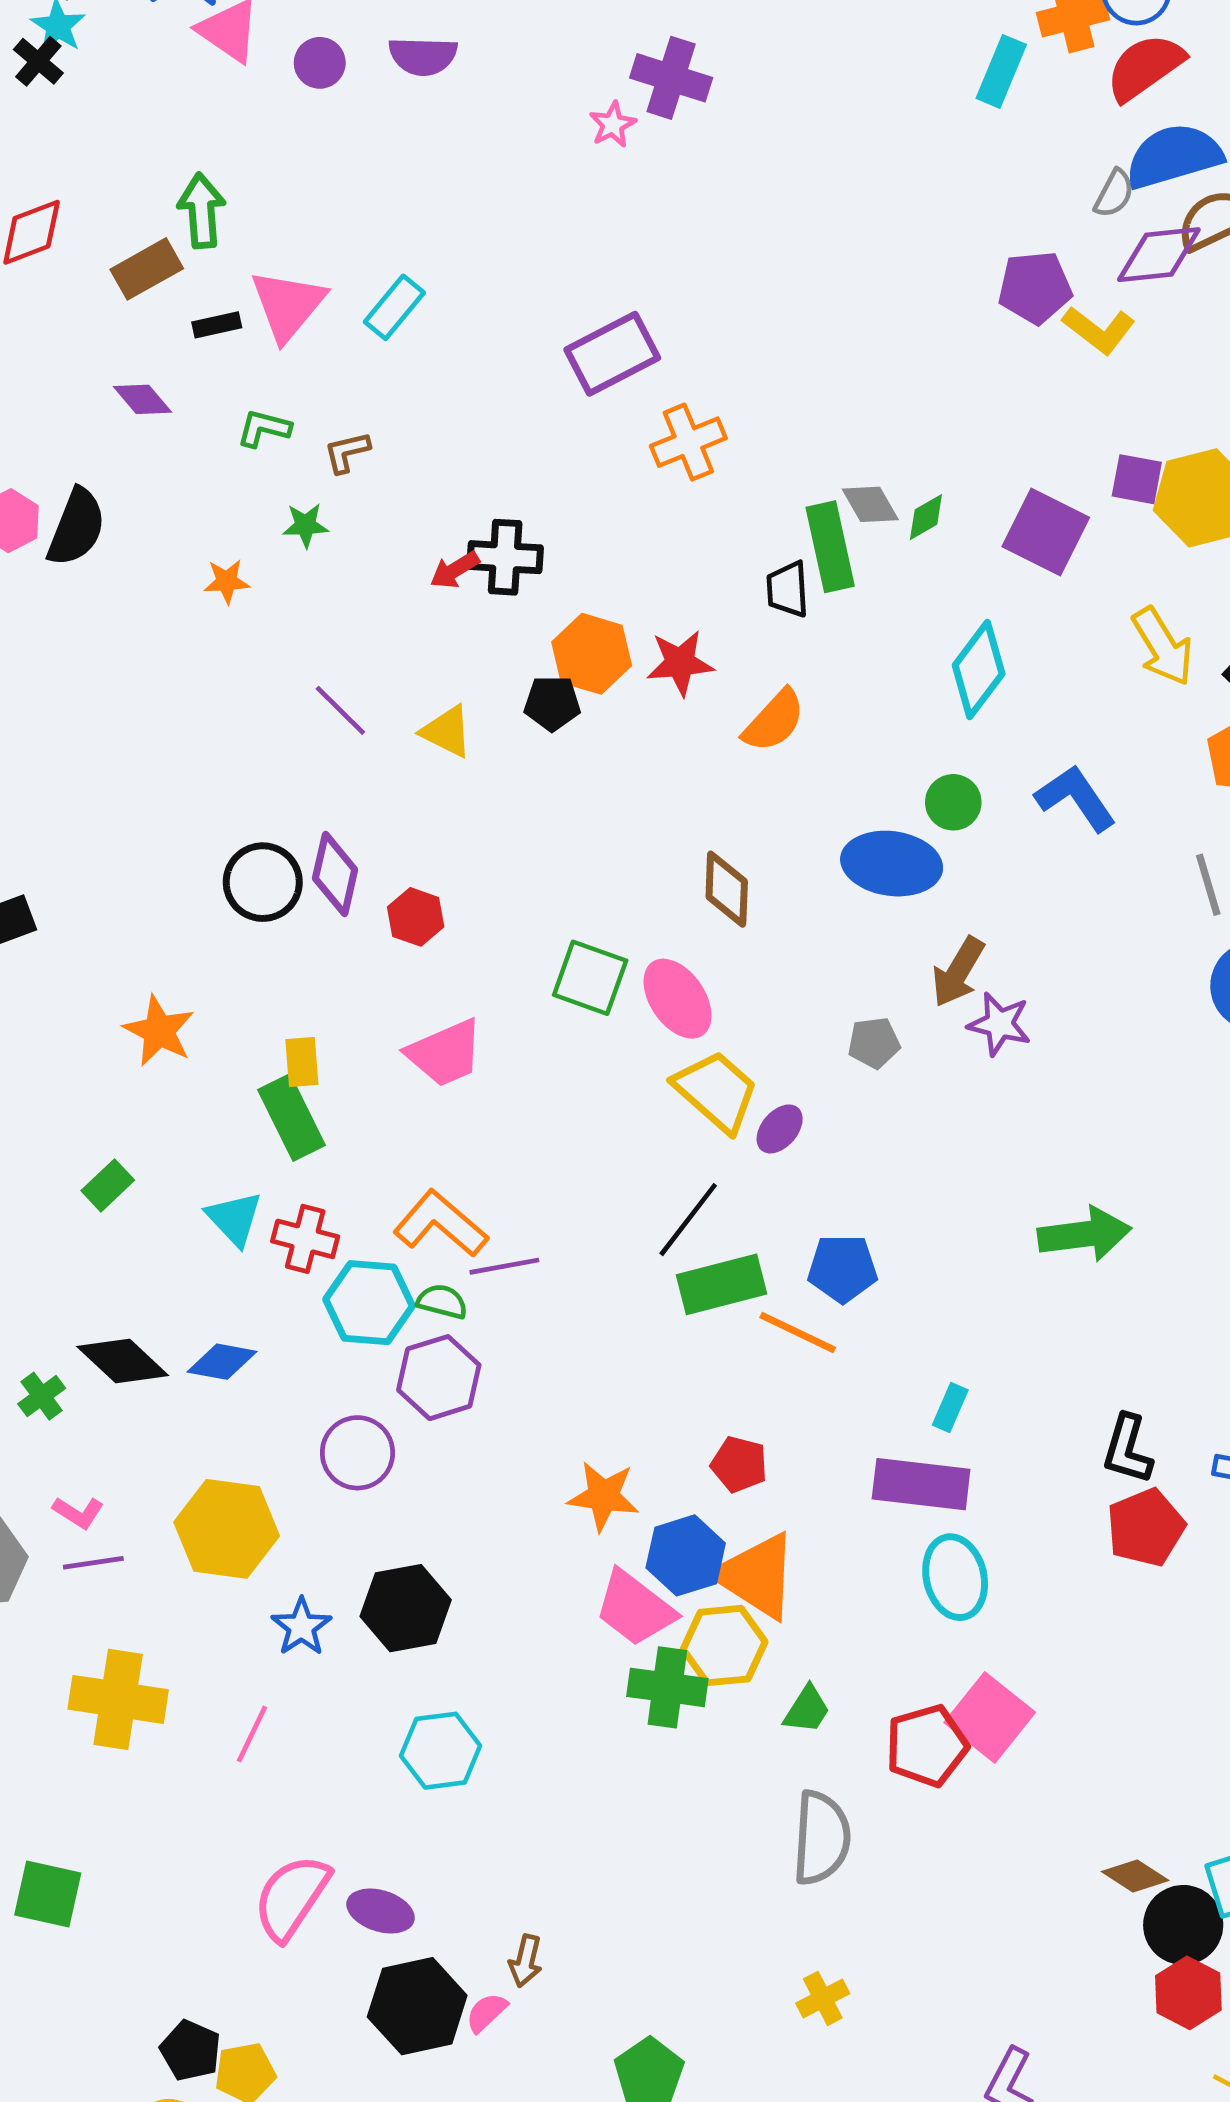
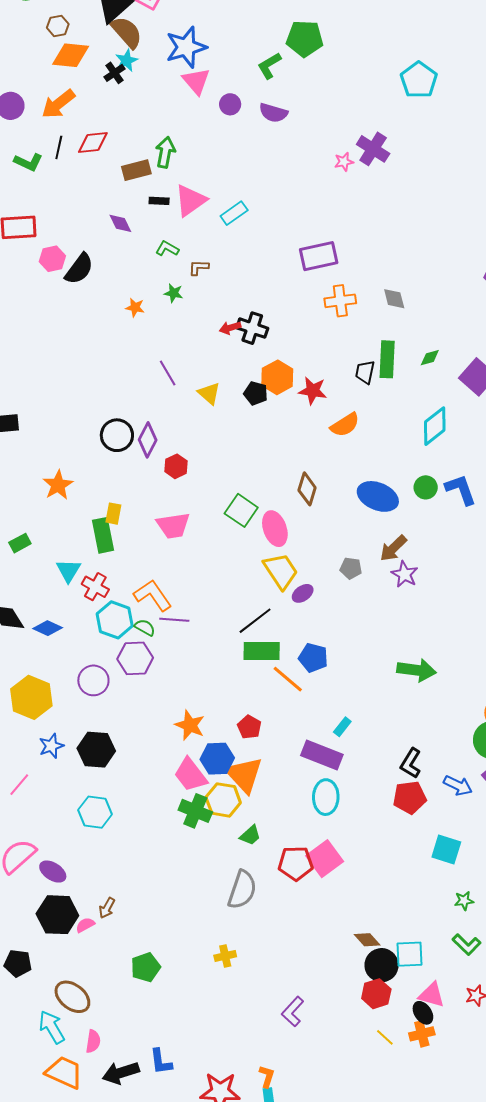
gray diamond: (870, 504) -> (394, 299), moved
green circle: (953, 802) -> (426, 487), moved

